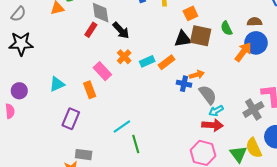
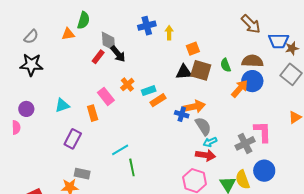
brown semicircle: (254, 22) -> (252, 61), size x1.5
black arrow: (121, 30) -> (118, 54), moved
orange rectangle: (166, 62) -> (158, 100), moved
orange arrow: (197, 75) -> (194, 107), size x1.5

